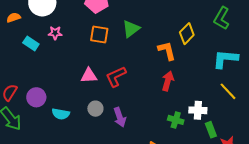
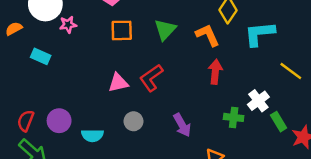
green triangle: (131, 29) -> (165, 30), moved
pink star: (55, 33) -> (68, 25), moved
cyan L-shape: (225, 59) -> (260, 34), moved
white cross: (198, 110) -> (258, 101), turned -30
purple arrow: (120, 117) -> (182, 125), moved

